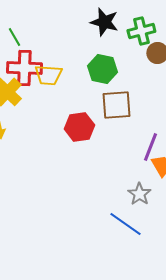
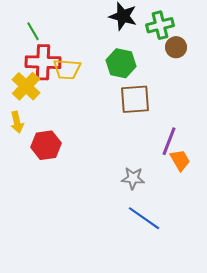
red hexagon: (79, 127) -> (46, 145), moved
gray star: (139, 194) -> (133, 178), moved, turned -30

